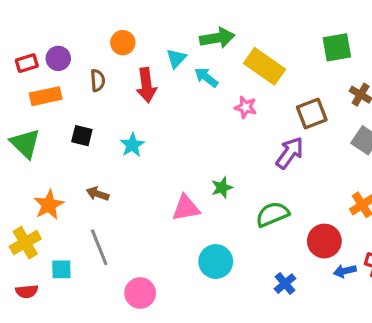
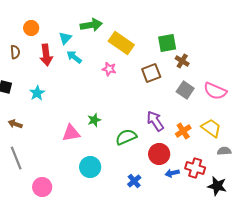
green square: (337, 47) -> (167, 43), moved
cyan arrow: (206, 77) -> (74, 57), moved
purple arrow: (290, 153) -> (155, 121), moved, turned -70

